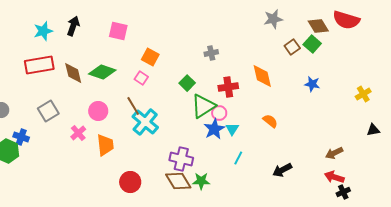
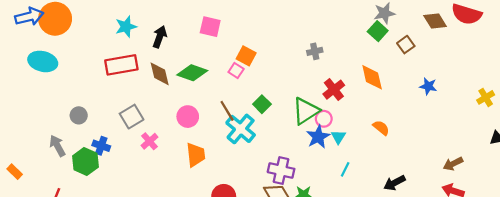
black arrow: (73, 26) -> (160, 37), moved
green square: (312, 44) -> (378, 31), moved
pink square: (141, 78) -> (236, 70), moved
green square: (187, 83) -> (262, 104), moved
red cross: (228, 87) -> (334, 90), turned -30
pink cross: (78, 133) -> (150, 141), moved

